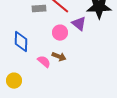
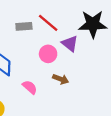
brown arrow: (59, 57) -> (61, 79), moved

